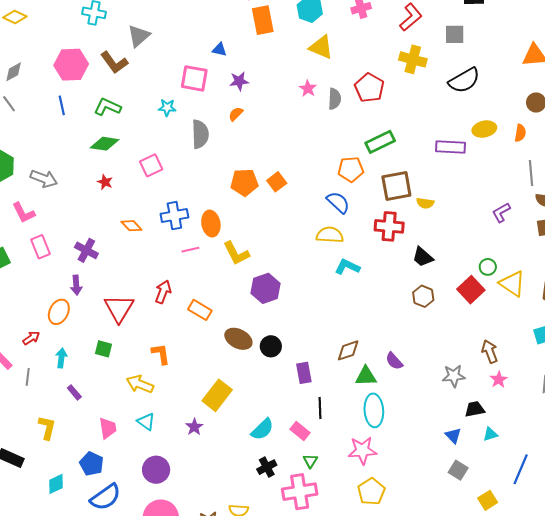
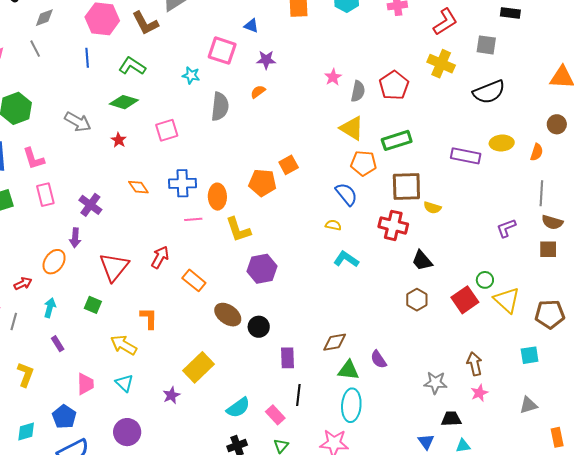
yellow triangle: (321, 47) -> (352, 128), moved
gray arrow: (44, 179) -> (78, 122), moved
orange pentagon: (244, 182) -> (262, 183), moved
yellow semicircle: (330, 235) -> (333, 225), size x0.6

